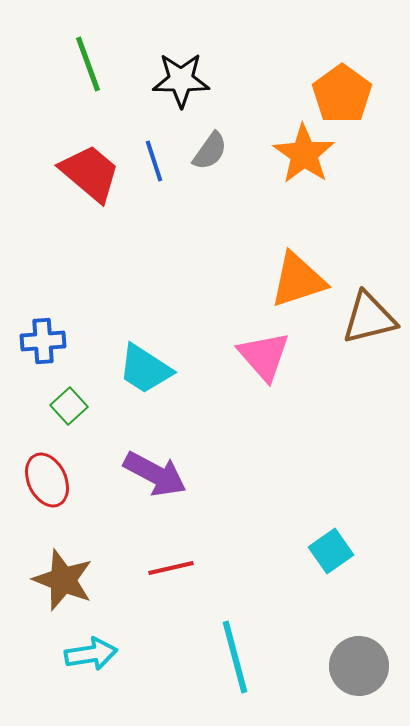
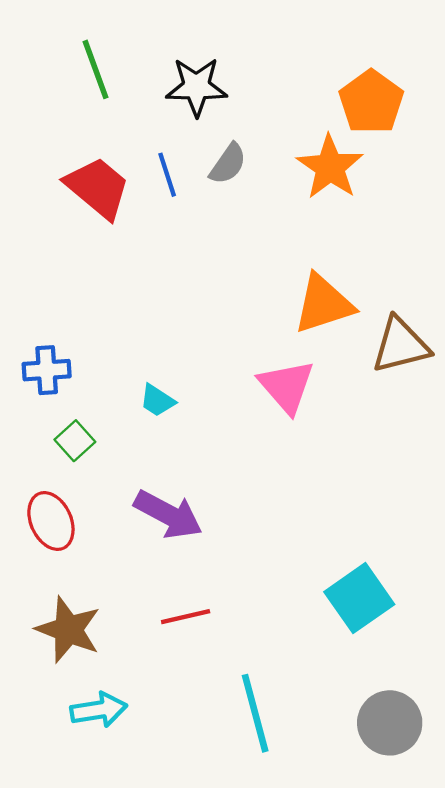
cyan trapezoid: (145, 369) -> (157, 401), size x0.6
cyan square: (331, 551) -> (359, 598), size x1.4

